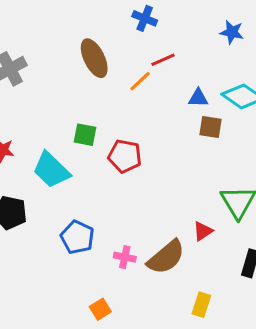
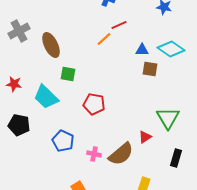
brown ellipse: (94, 58) -> (51, 45), moved
red pentagon: (125, 156) -> (94, 104), moved

